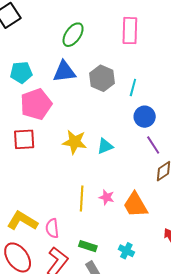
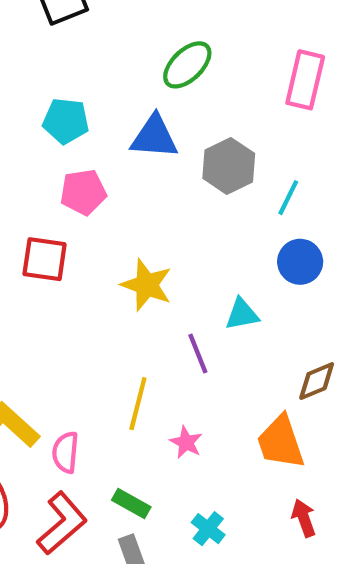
pink pentagon: (36, 104) -> (83, 192), size x0.7
purple line: (153, 145) -> (198, 353), moved
cyan triangle: (105, 146) -> (242, 314), moved
pink star: (107, 197) -> (186, 442), moved
orange trapezoid: (135, 205) -> (281, 442), moved

